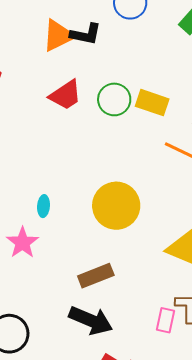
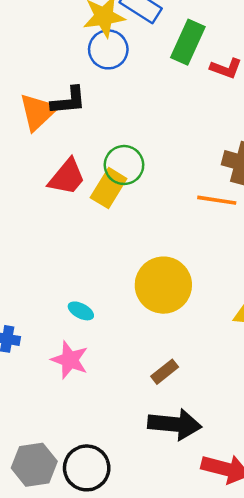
yellow rectangle: (152, 103) -> (109, 188), moved, turned -60
cyan ellipse: (44, 206) -> (81, 311), turned -50
brown rectangle: (96, 276) -> (165, 372), size x0.7

